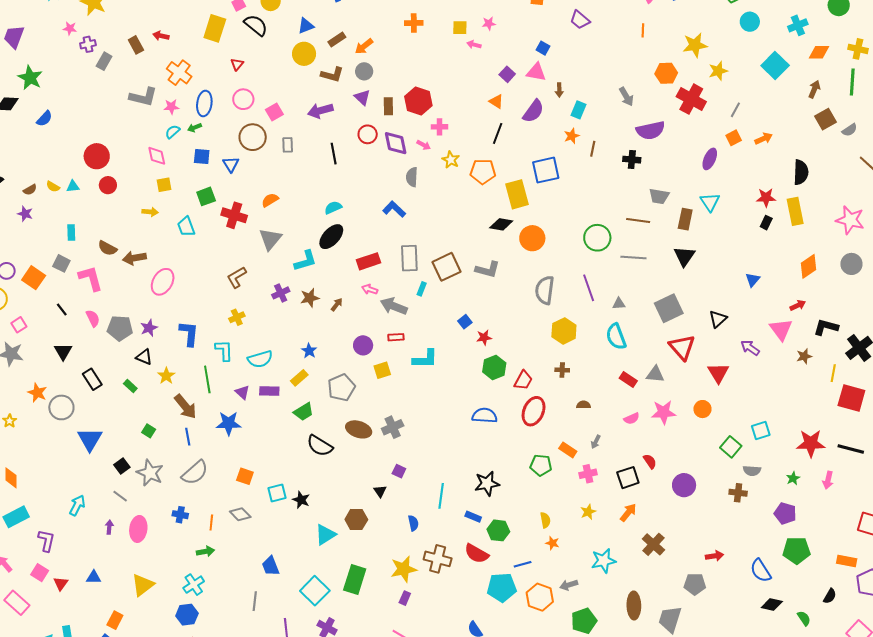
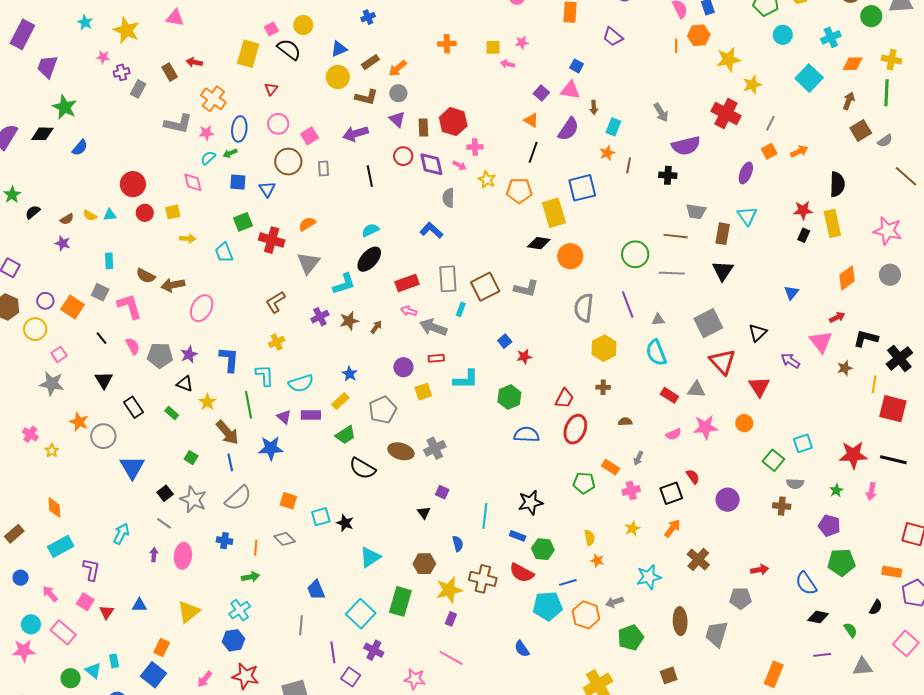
orange hexagon: (666, 73) -> (699, 35), moved
yellow square: (164, 185) -> (173, 212), moved
green hexagon: (494, 367) -> (509, 397), moved
brown hexagon: (356, 519) -> (424, 564), moved

